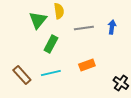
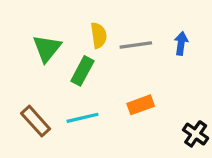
yellow semicircle: (59, 11) -> (99, 35), moved
green triangle: (38, 20) -> (47, 48), moved

